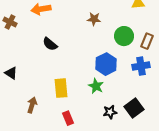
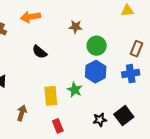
brown star: (94, 19) -> (75, 27), moved
green circle: (124, 36) -> (97, 46), moved
green star: (96, 86) -> (75, 90), moved

